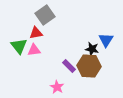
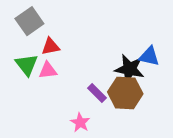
gray square: (45, 15) -> (29, 21), moved
blue triangle: (106, 40) -> (149, 56), turned -49
black star: (92, 49) -> (129, 69), size x1.5

